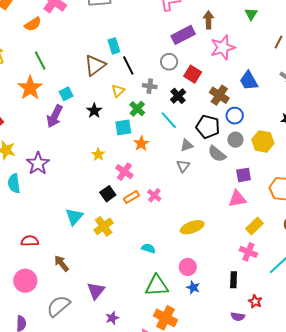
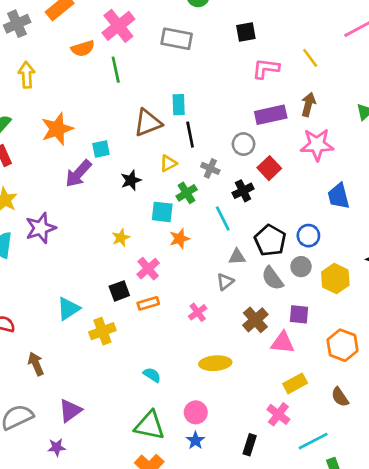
green line: (40, 61) -> (116, 70), moved
brown cross: (219, 95) -> (255, 320), moved
pink cross: (154, 195) -> (198, 312), moved
purple star: (112, 318) -> (57, 447), moved

